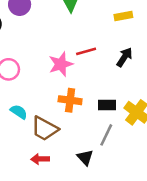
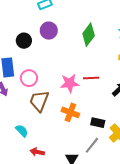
cyan semicircle: (19, 112) -> (22, 131), moved
brown trapezoid: (45, 129) -> (39, 101), moved, turned 70

